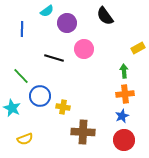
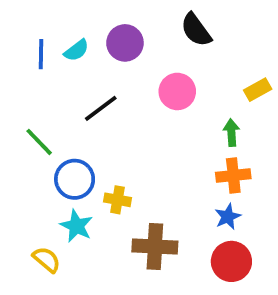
cyan semicircle: (47, 11) -> (76, 50), moved
pink circle: (84, 49) -> (177, 91), moved
black line: (54, 58) -> (101, 108), turned -54
cyan star: (12, 108) -> (76, 226), moved
yellow semicircle: (25, 139) -> (47, 260), turned -119

